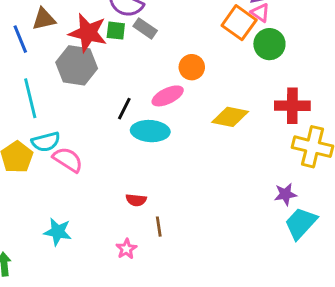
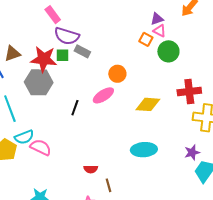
orange square: (239, 23) -> (146, 39), size x0.6
cyan ellipse: (150, 131) -> (144, 150), moved

